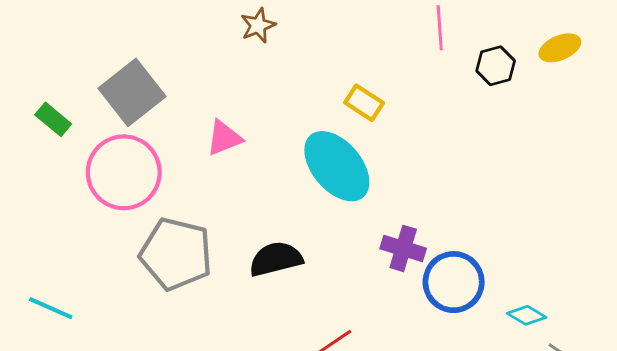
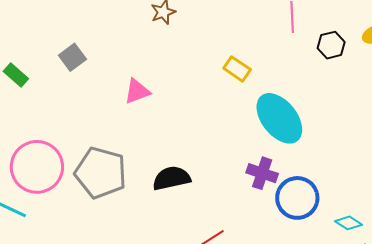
gray square: (132, 92) -> (72, 57), size x0.6
cyan ellipse: (337, 166) -> (279, 118), moved
pink circle: (124, 172) -> (37, 167), moved

